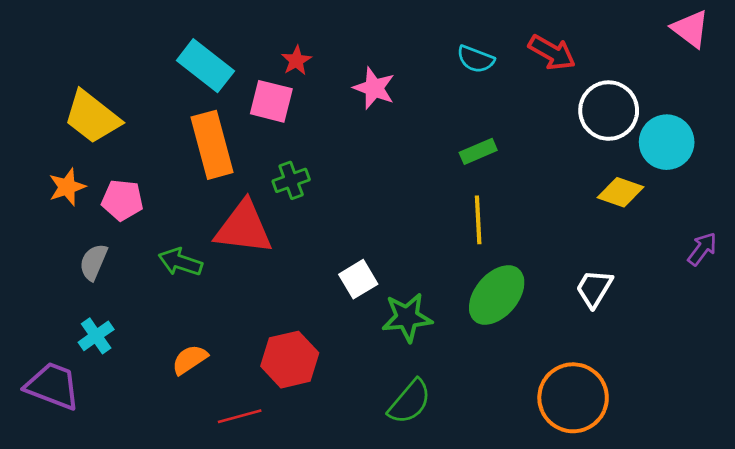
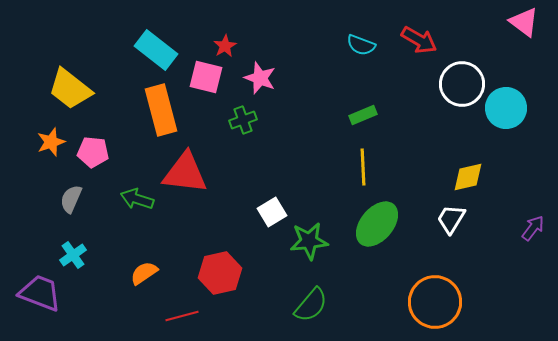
pink star: (374, 88) -> (260, 78), moved
green cross: (291, 180) -> (243, 120), moved
yellow diamond: (620, 192) -> (468, 177), moved, turned -32
purple arrow: (702, 249) -> (533, 228), moved

